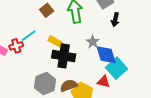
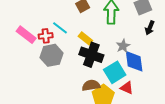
cyan line: (29, 36) -> (60, 28), turned 63
cyan square: (116, 68) -> (115, 72), moved
gray hexagon: (45, 84) -> (52, 55), moved

